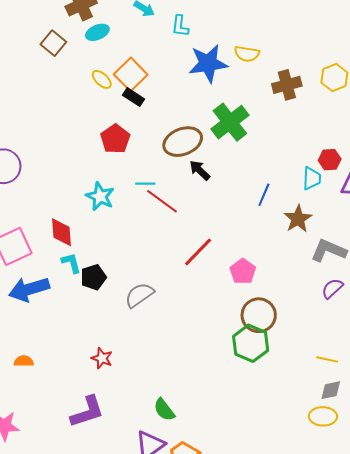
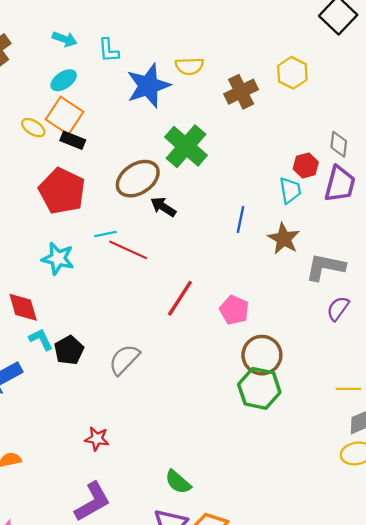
cyan ellipse: (97, 32) -> (64, 80), moved
red pentagon: (115, 139) -> (62, 191), size x1.4

